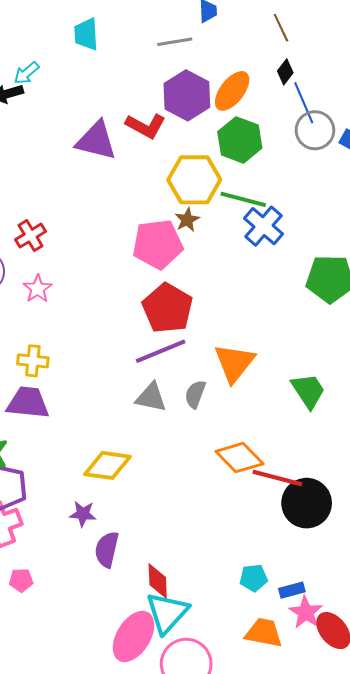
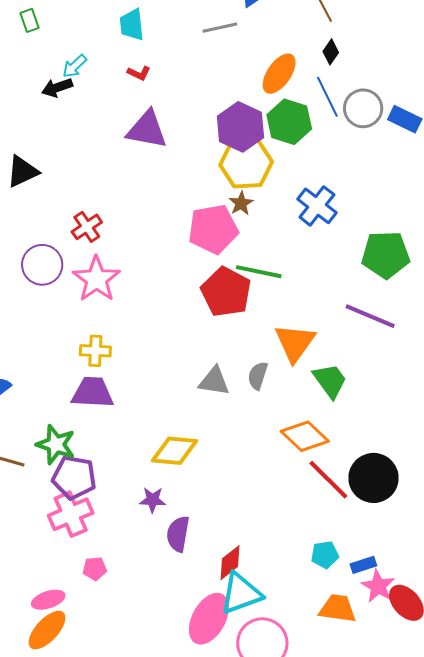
purple hexagon: (187, 95) -> (240, 127), moved
blue line: (304, 103) -> (327, 97), moved
red L-shape: (146, 126) -> (139, 73), moved, size x0.6
green line: (243, 199) -> (259, 272), moved
pink star: (38, 289) -> (96, 279), size x1.6
purple line: (161, 351) -> (370, 316), moved, turned 48
green trapezoid: (308, 391) -> (330, 381), moved
red line: (277, 478) -> (328, 480), moved, turned 33
red diamond: (158, 581) -> (230, 563), turned 57
cyan triangle: (167, 613) -> (241, 593), turned 30

